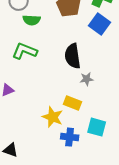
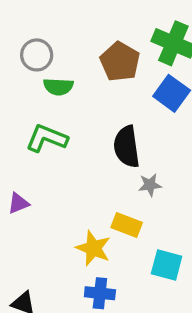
blue cross: (70, 137) -> (100, 293), moved

